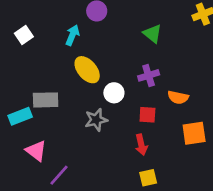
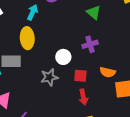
yellow ellipse: (87, 70) -> (27, 38), moved, turned 35
orange semicircle: (178, 97) -> (108, 72), moved
red square: (147, 115) -> (80, 76), moved

